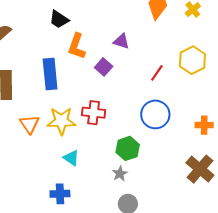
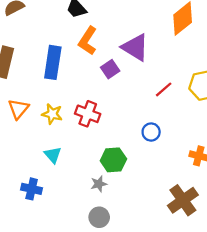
purple triangle: (121, 41) -> (135, 47), size x1.6
blue circle: (155, 114) -> (151, 132), size x0.6
yellow star: (61, 121) -> (52, 114), size x0.7

